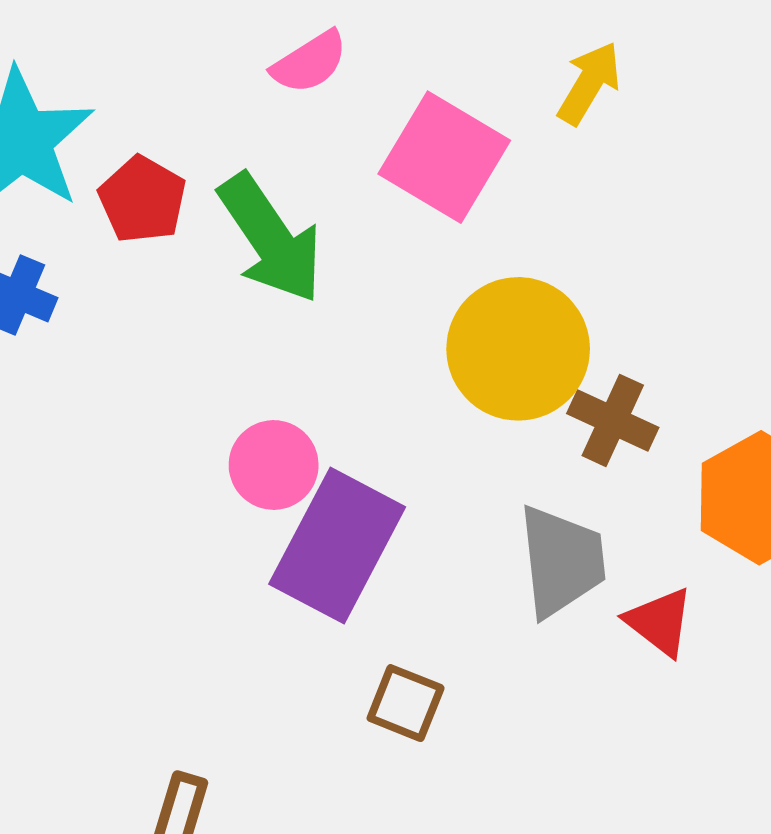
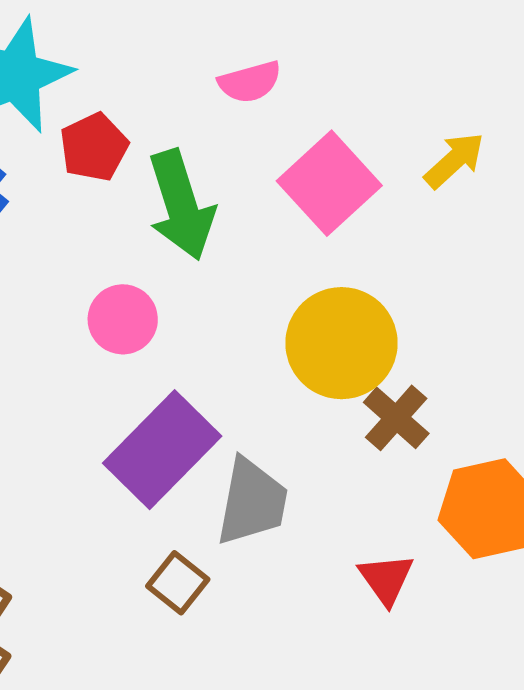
pink circle: (274, 465) -> (123, 319), moved
gray trapezoid: (562, 561) -> (252, 502), moved

